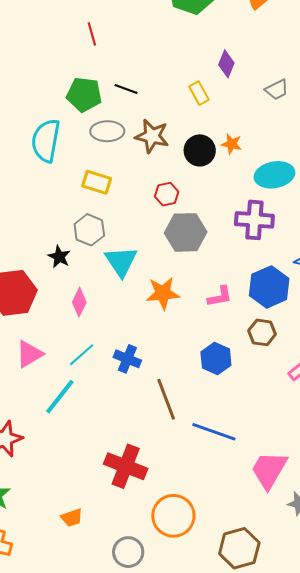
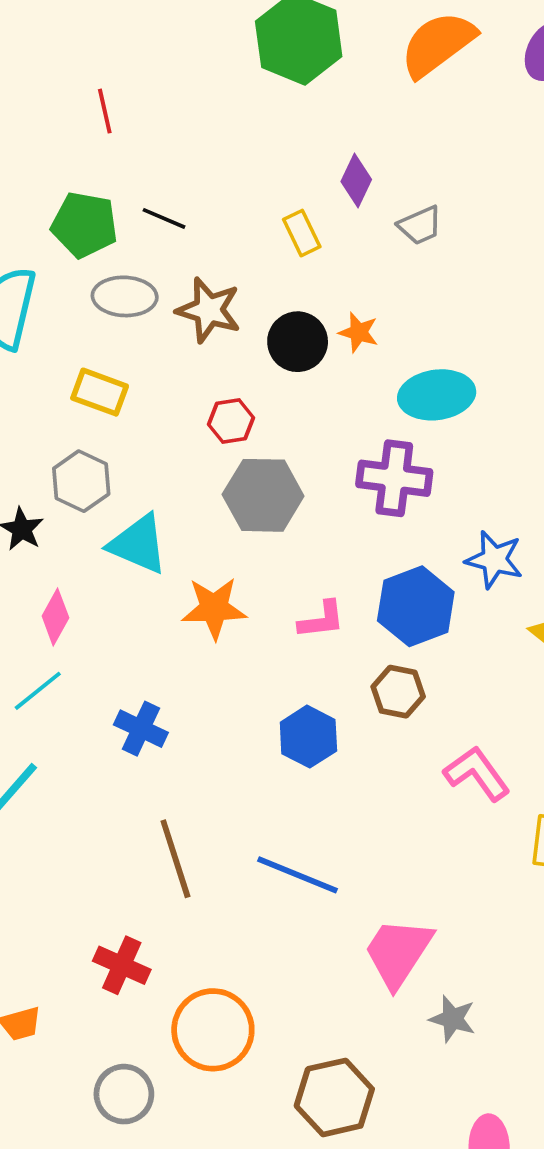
gray trapezoid: (277, 90) -> (420, 225), moved
cyan triangle: (121, 262) -> (138, 544), turned -36
cyan line: (82, 355) -> (38, 691), moved
brown line: (166, 399) -> (175, 859), moved
red cross: (126, 466) -> (122, 965), moved, size x0.7

